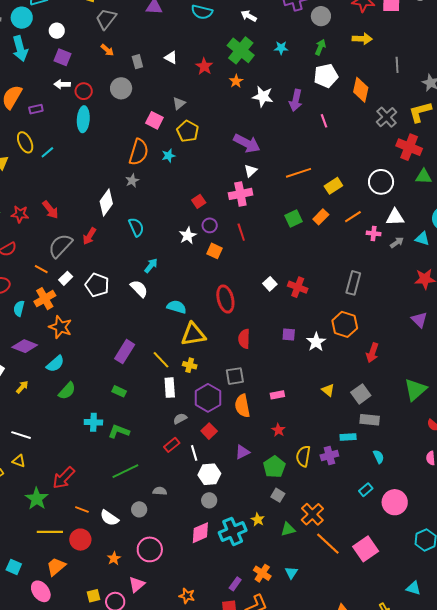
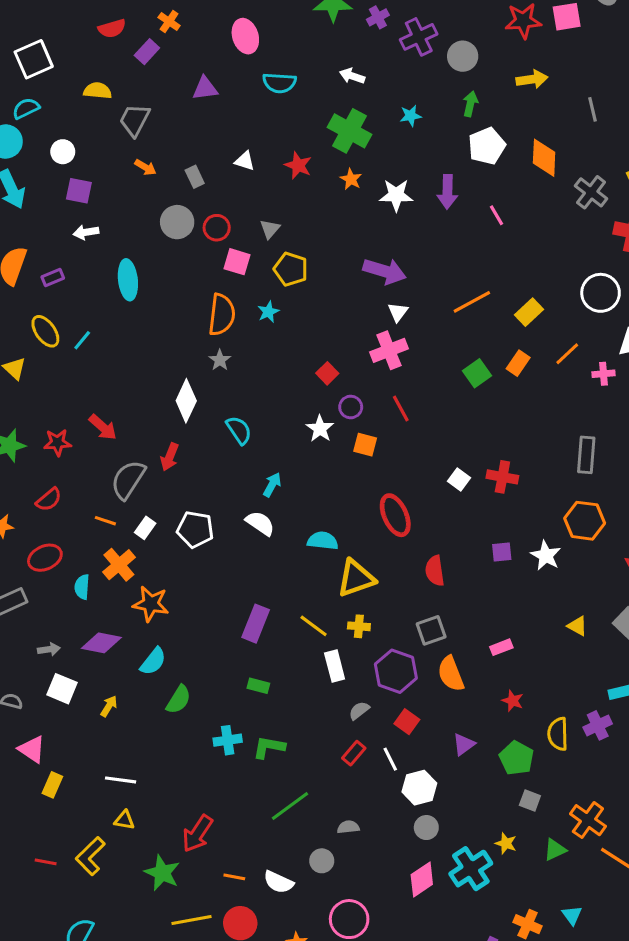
red circle: (84, 91) -> (217, 228), moved

